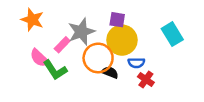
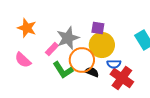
pink semicircle: (39, 58) -> (23, 60), moved
green L-shape: (55, 70) -> (63, 70), moved
red cross: (146, 80) -> (122, 78), size x1.6

